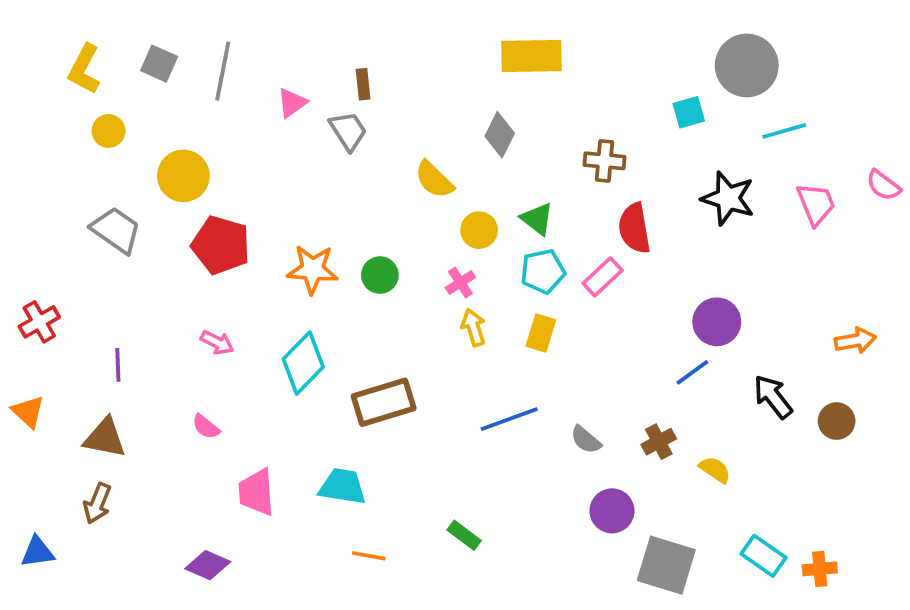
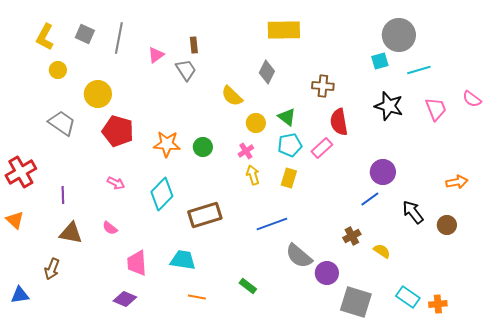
cyan square: (689, 112) -> (380, 61), moved
red cross: (39, 322) -> (21, 172), size x1.4
brown triangle: (105, 438) -> (71, 233), moved
gray semicircle: (586, 440) -> (299, 256), moved, size x1.6
purple diamond: (208, 565) -> (125, 299), moved

